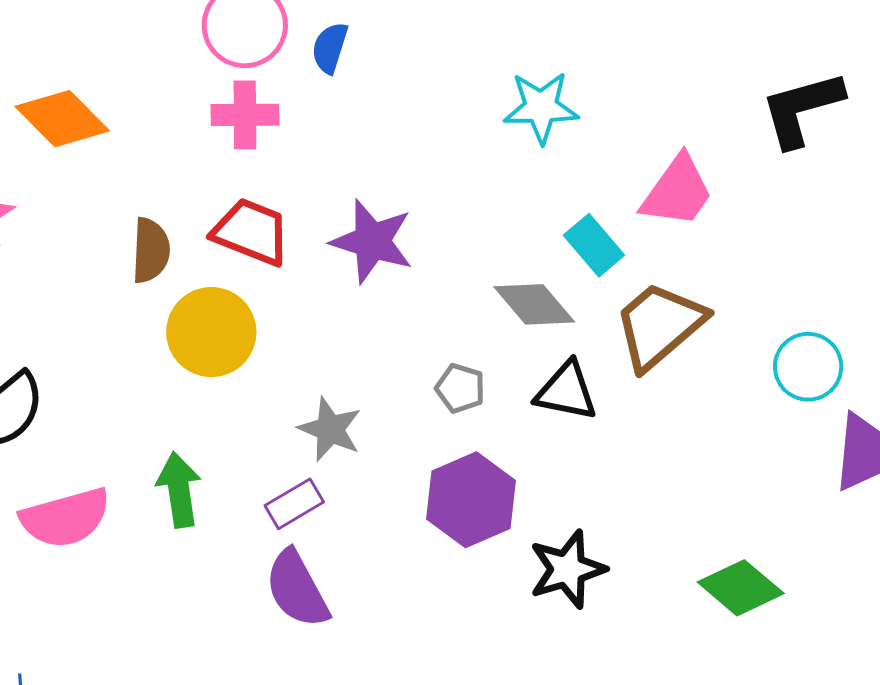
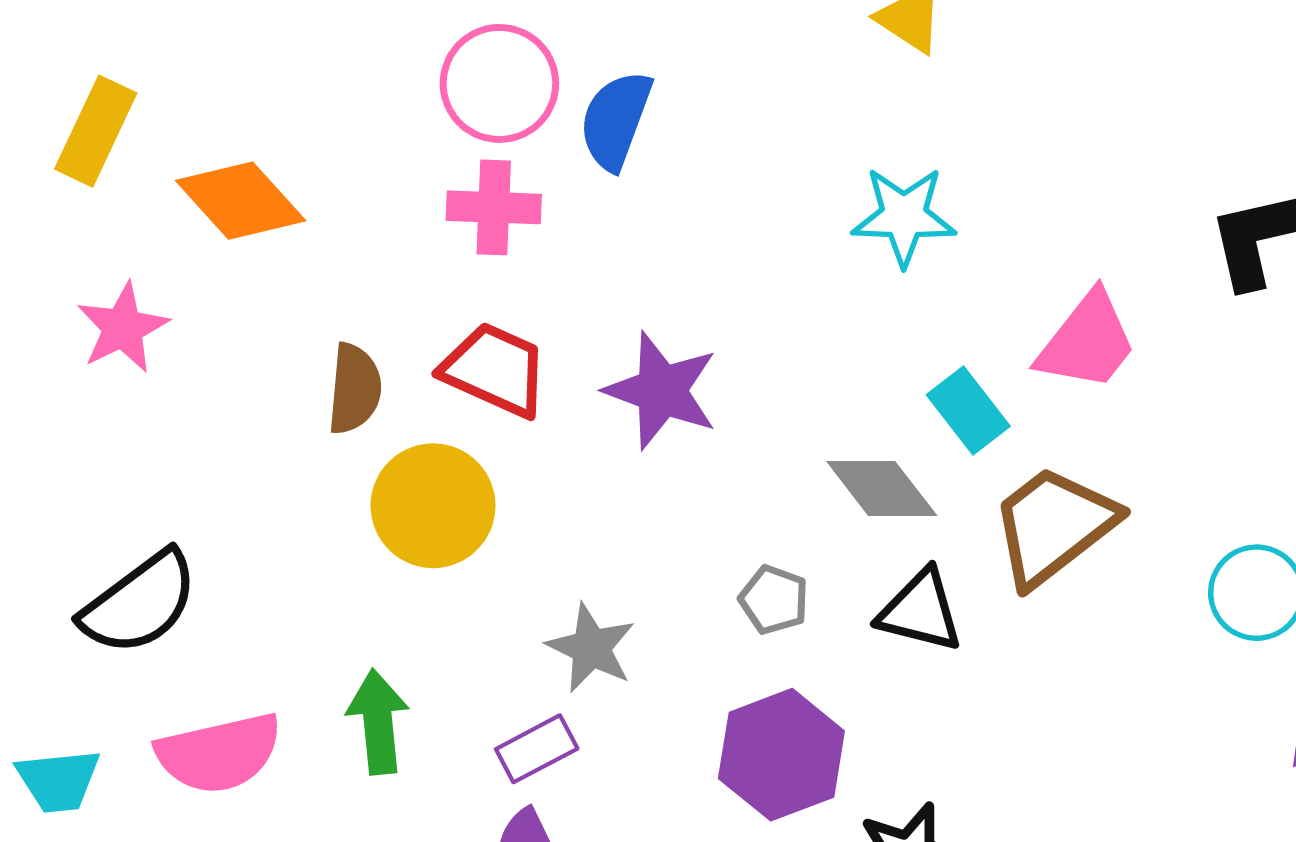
blue semicircle: (330, 48) -> (616, 120), size x1.4

